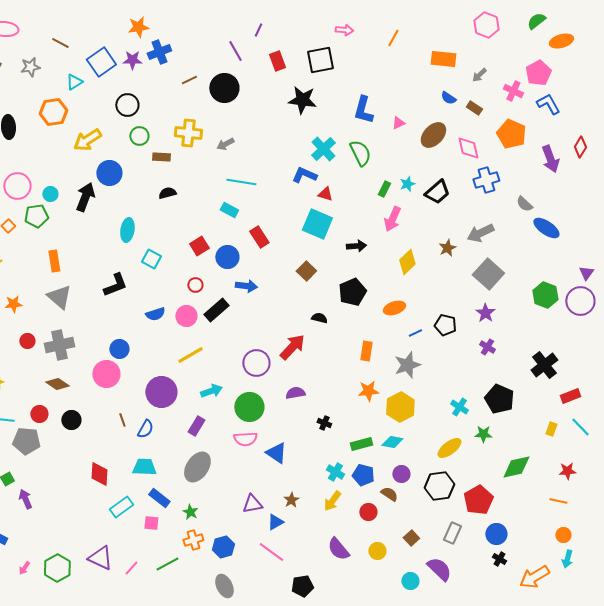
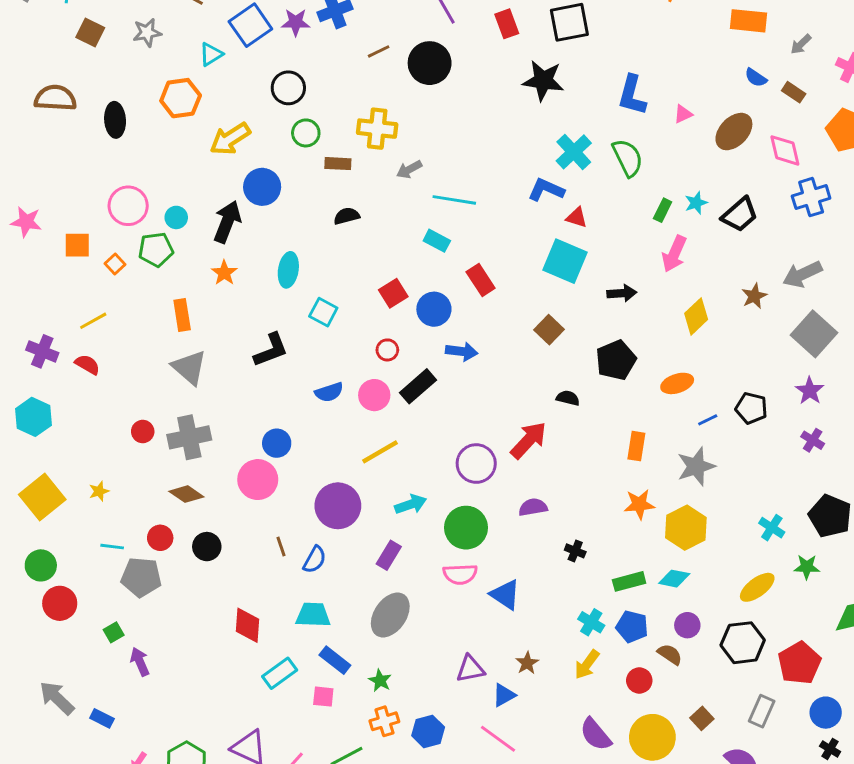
gray arrow: (225, 144) -> (409, 169), moved
orange star: (13, 304) -> (224, 273), moved, turned -30
yellow circle: (377, 551) -> (652, 737), size x1.8

